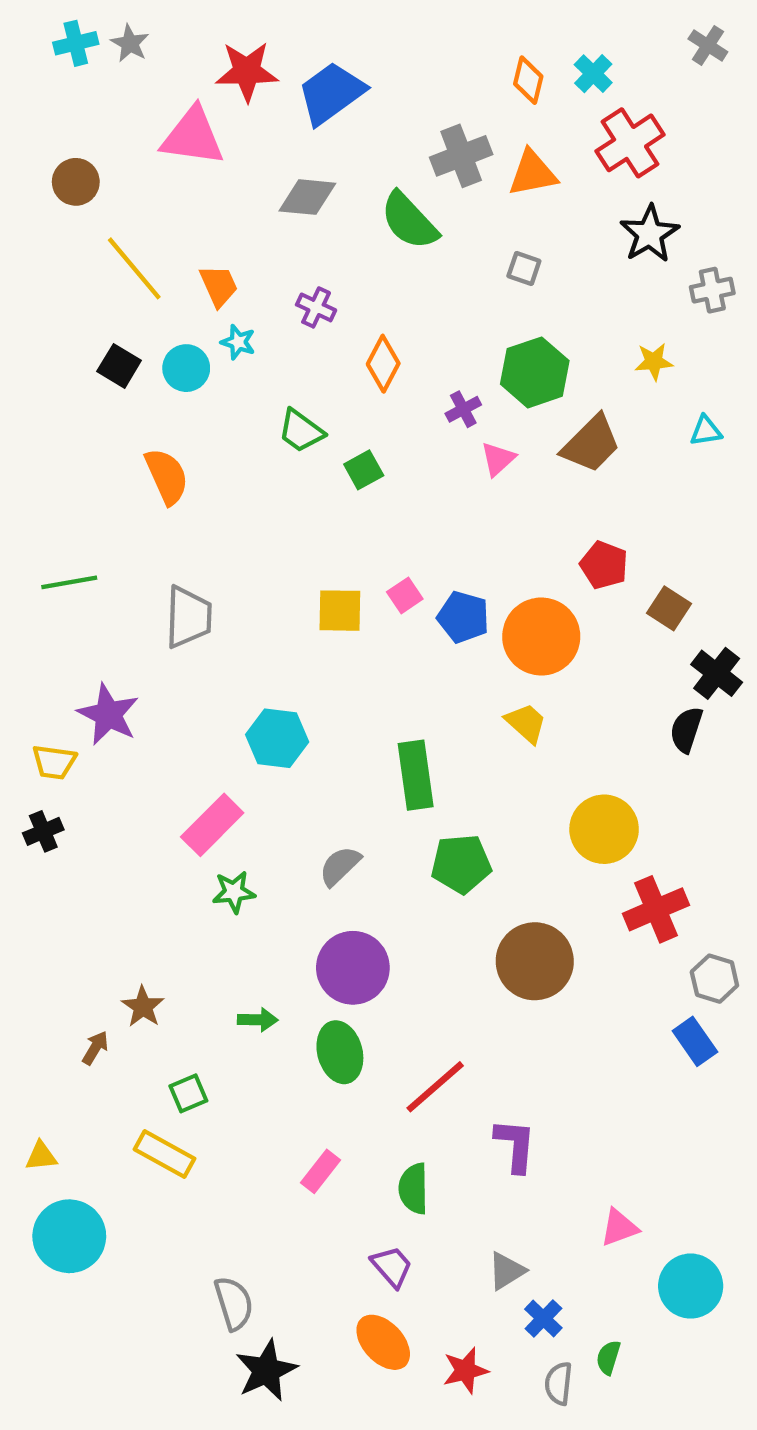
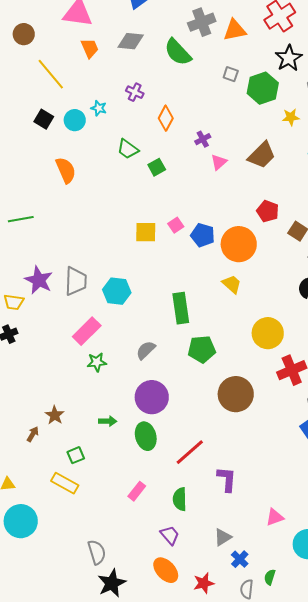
orange trapezoid: (219, 286) -> (90, 48), moved
green hexagon: (535, 372) -> (263, 88), moved
gray trapezoid: (188, 617) -> (76, 281), moved

